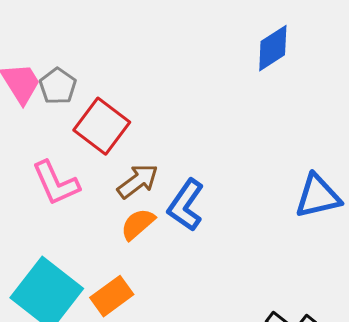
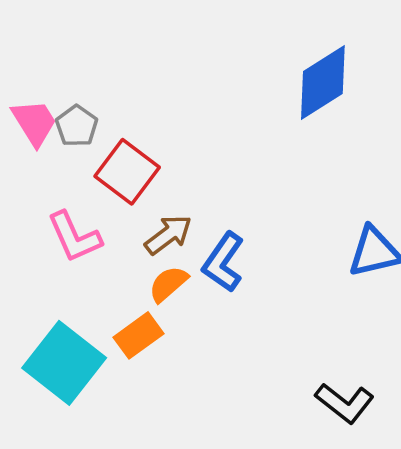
blue diamond: (273, 48) -> (323, 82), size x1.4
orange rectangle: (112, 296) -> (139, 335), moved

